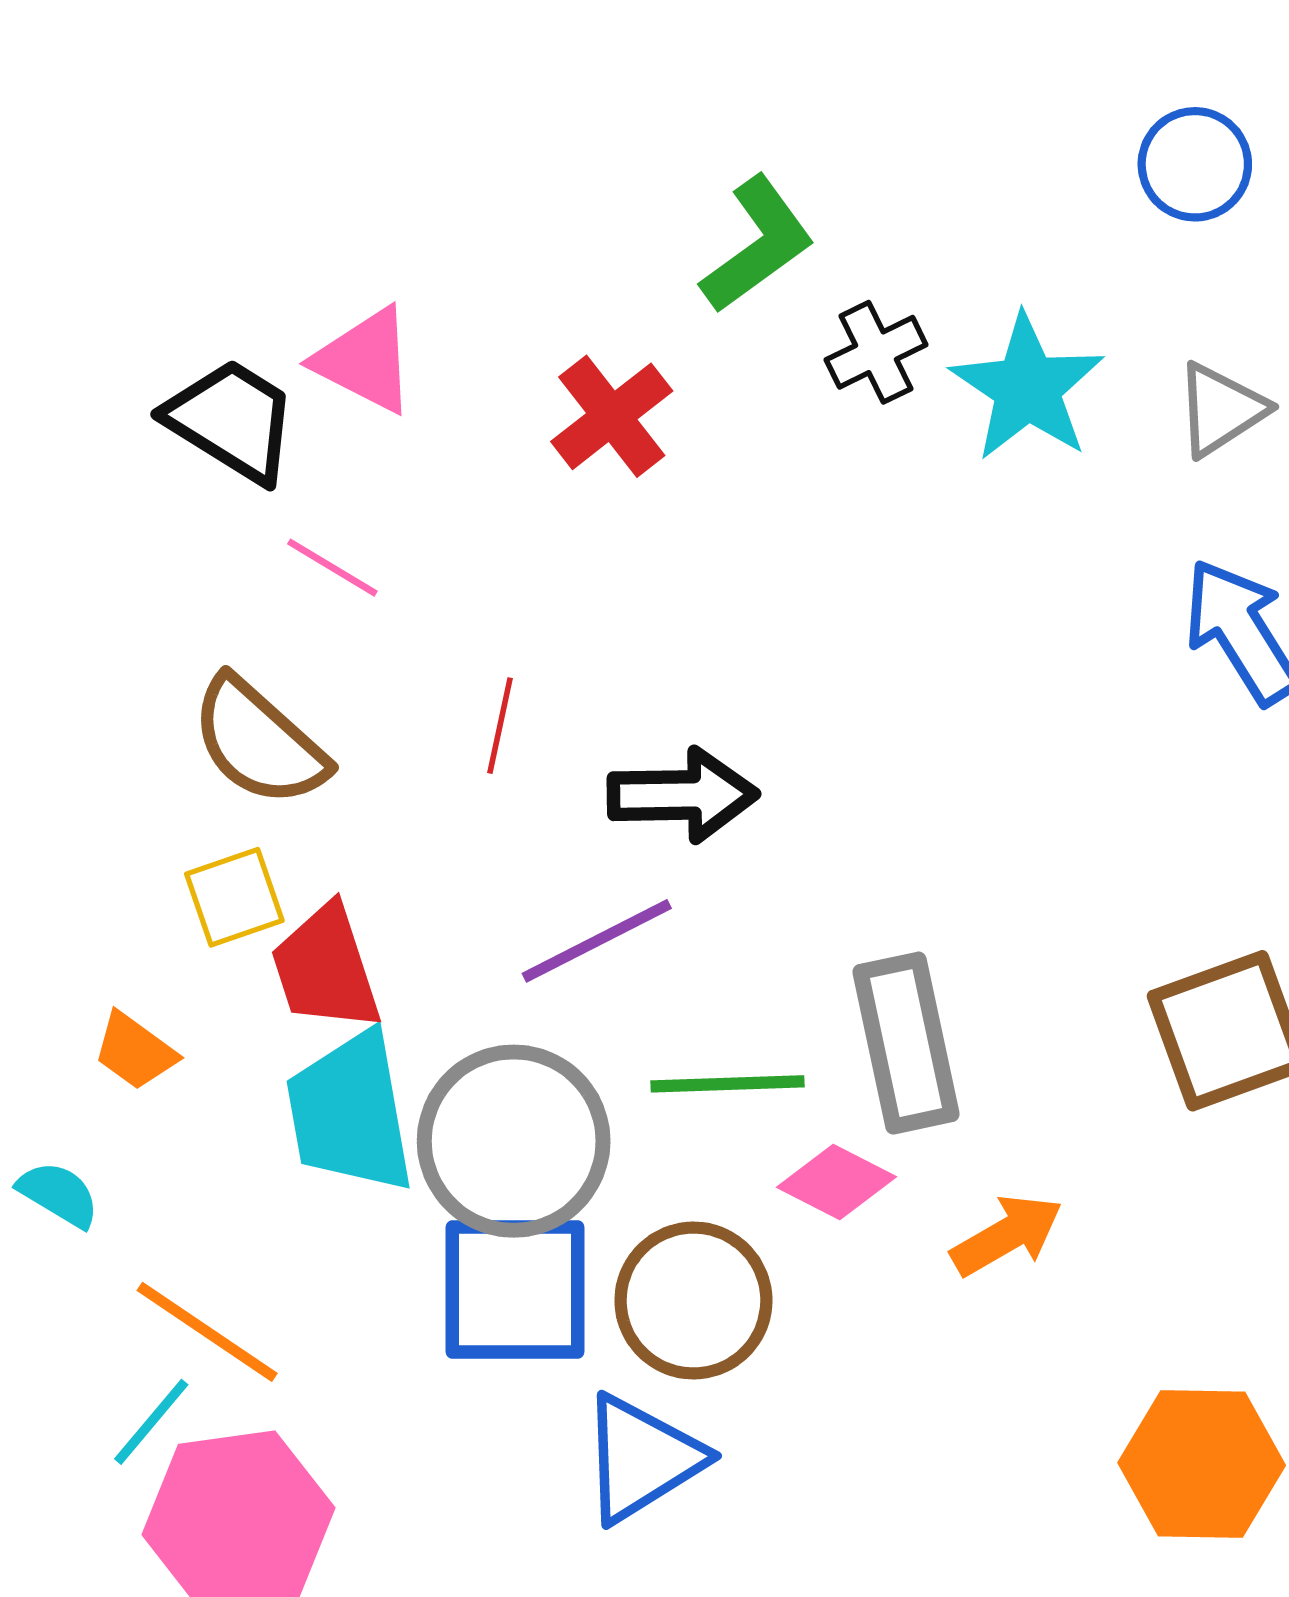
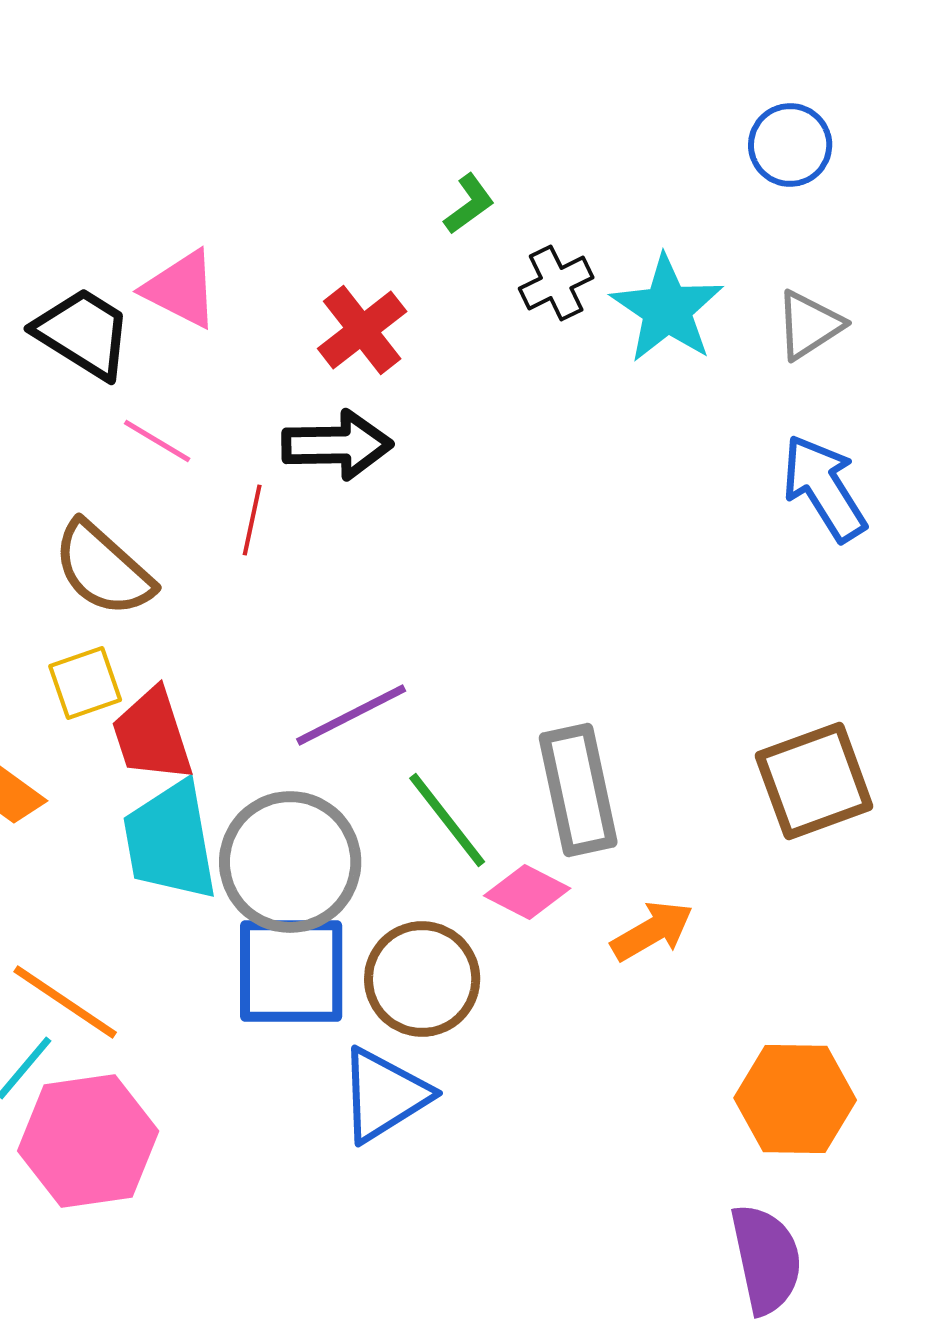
green L-shape: (757, 245) -> (469, 204), size x0.6
red line: (500, 726) -> (252, 520), moved
black arrow: (683, 795) -> (337, 445), moved
green line: (728, 1084) -> (447, 820), turned 54

